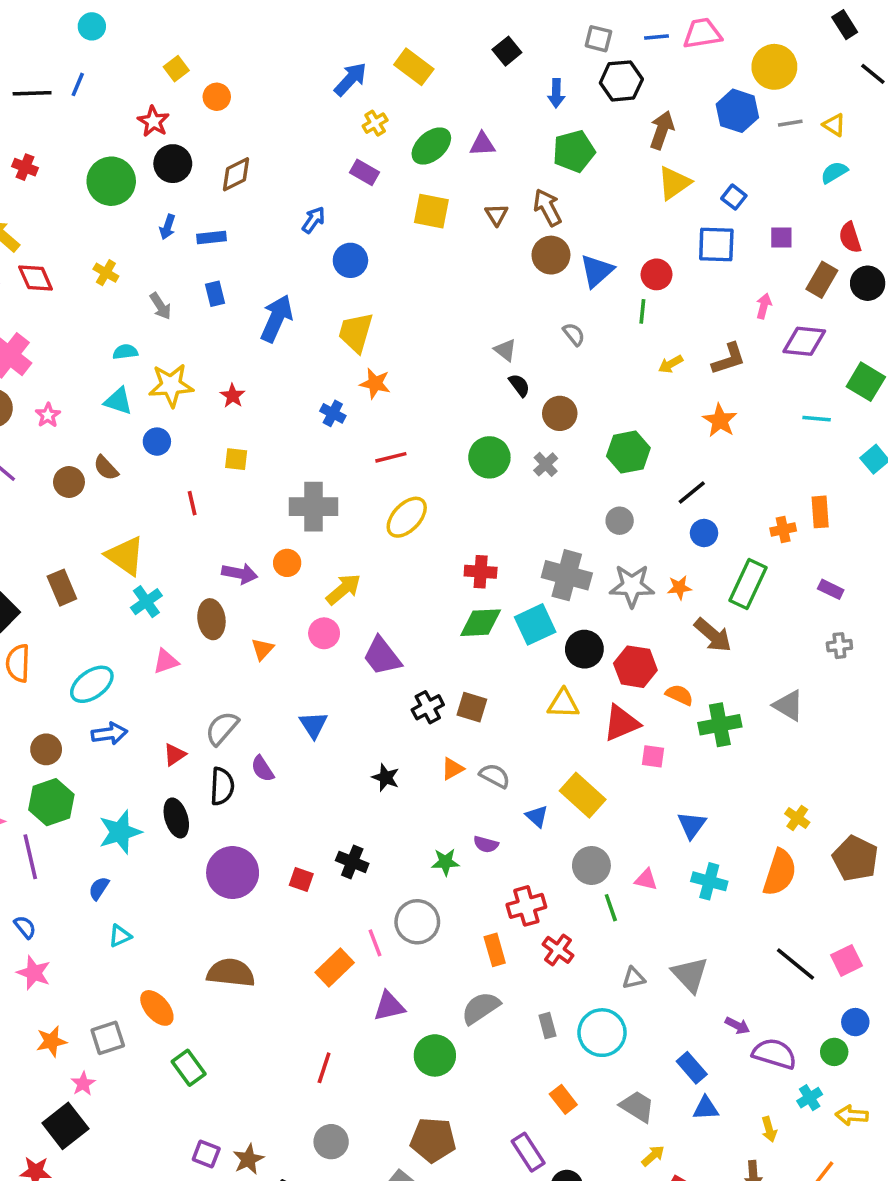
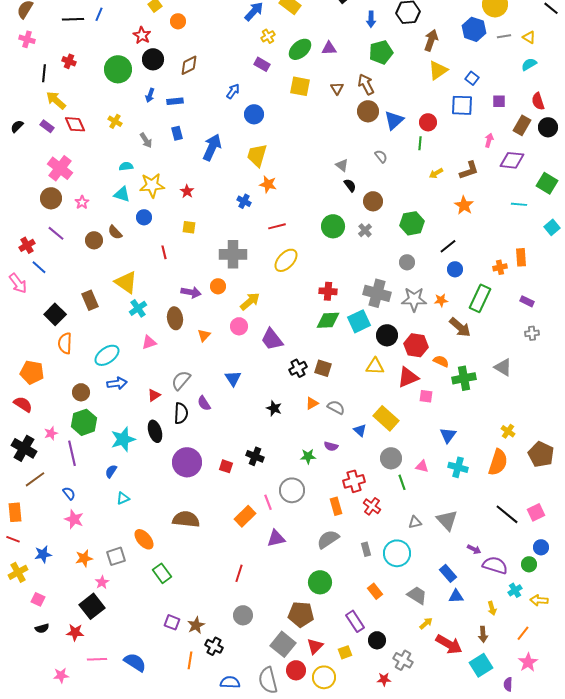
green circle: (435, 1055) -> (320, 582), moved

